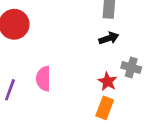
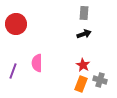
gray cross: (131, 67) -> (100, 80), moved

